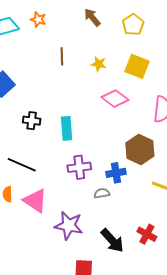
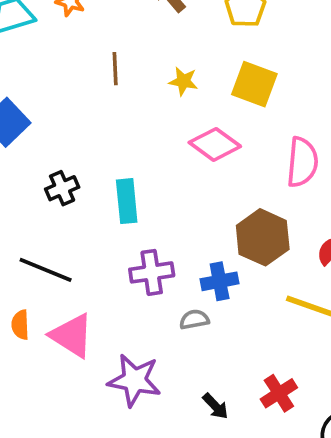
black cross: (32, 121) -> (62, 188), turned -30
red cross: (147, 234) -> (279, 393), turned 30
black arrow: (112, 240) -> (215, 406), size x0.6

